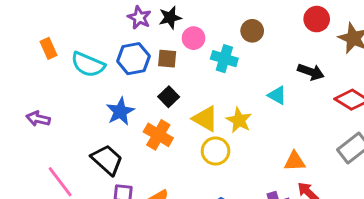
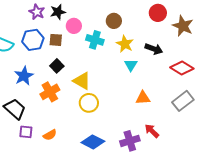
cyan triangle: (277, 95) -> (131, 65), turned 32
yellow star: (239, 120) -> (125, 44), moved
orange cross: (158, 135) -> (50, 92), turned 30
orange triangle: (295, 161) -> (143, 98), moved

